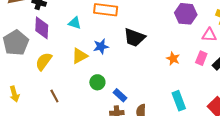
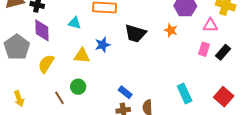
yellow triangle: (80, 56) -> (82, 56), turned 36
orange star: (173, 59) -> (171, 30), moved
green circle: (97, 82) -> (78, 87), moved

